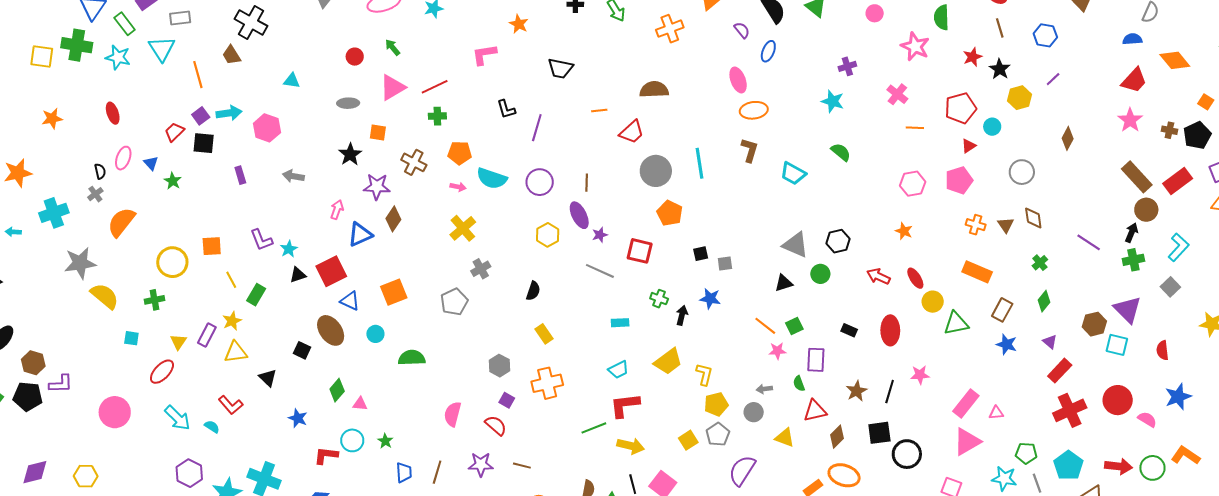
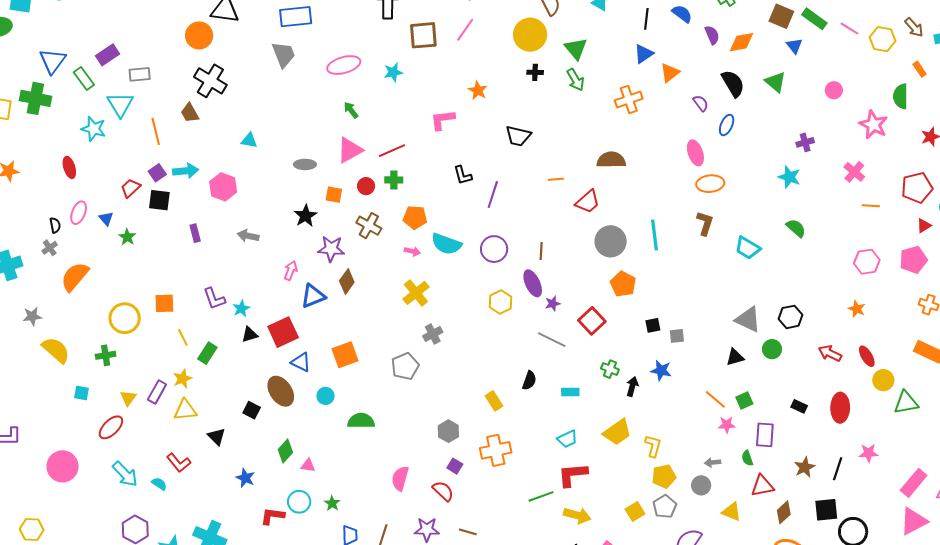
cyan star: (118, 57) -> (94, 129), moved
red circle: (355, 57) -> (366, 186), moved
red square: (640, 251) -> (592, 321), turned 32
gray star: (80, 263) -> (32, 316), size x0.6
black semicircle: (533, 291) -> (529, 381), moved

